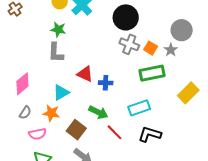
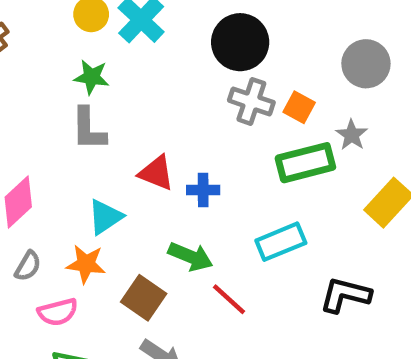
gray star: (171, 50) -> (352, 135), moved
black L-shape: (150, 134) -> (345, 295), moved

